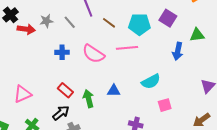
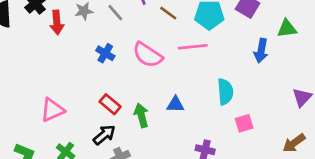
red arrow: (26, 29) -> (57, 22), turned 78
blue cross: (62, 52) -> (105, 53), turned 32
cyan semicircle: (151, 81) -> (225, 92), turned -66

